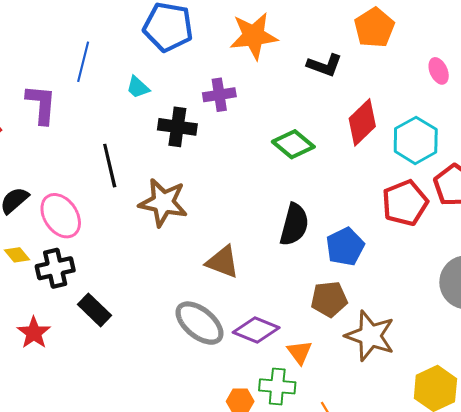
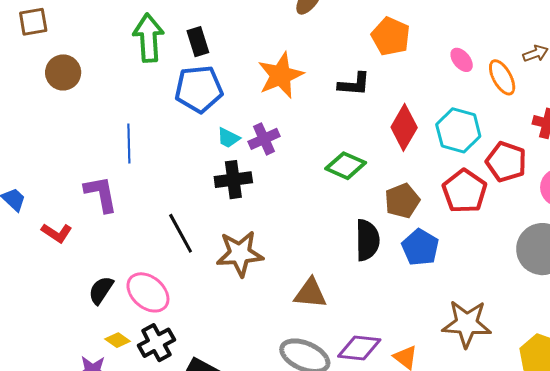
cyan trapezoid: (138, 87) -> (228, 138), moved
brown pentagon: (329, 299) -> (402, 201), moved

